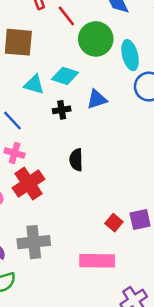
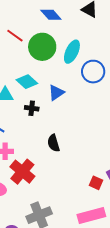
cyan ellipse: (130, 55) -> (72, 52), turned 55
cyan diamond: (65, 76) -> (27, 82), turned 40
black cross: (62, 110) -> (32, 108), turned 32

